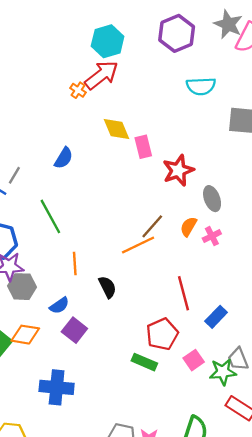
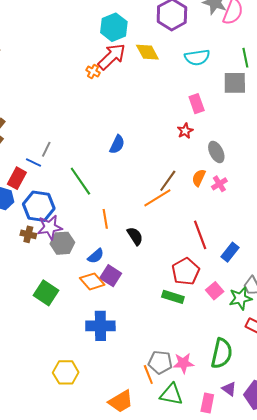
yellow diamond: (116, 129) -> (147, 52), moved
pink rectangle: (143, 147) -> (197, 104), moved
blue semicircle: (64, 158) -> (117, 144), moved
red star: (178, 170) -> (185, 131), size x0.6
orange diamond: (25, 335) -> (92, 281), moved, turned 45

